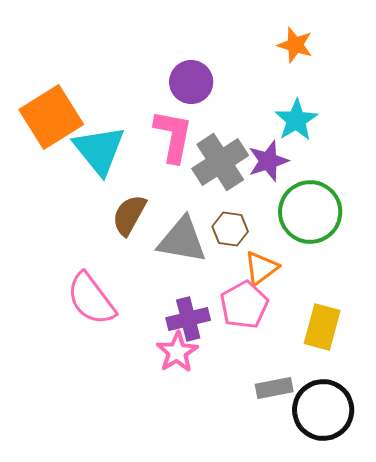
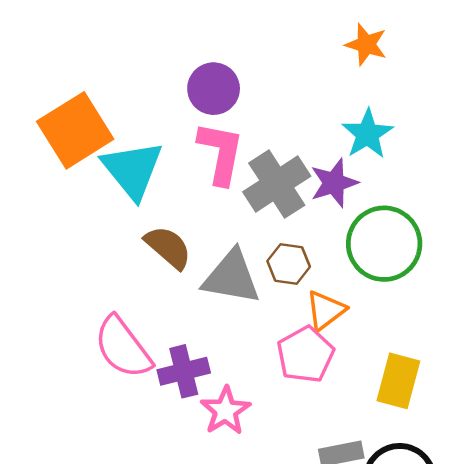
purple circle: (191, 82) -> (214, 89), moved
brown semicircle: (129, 215) -> (168, 247), turned 102
purple cross: (188, 319) -> (184, 371), moved

